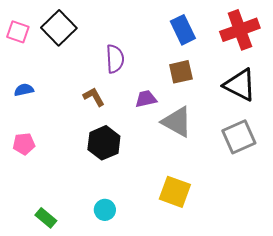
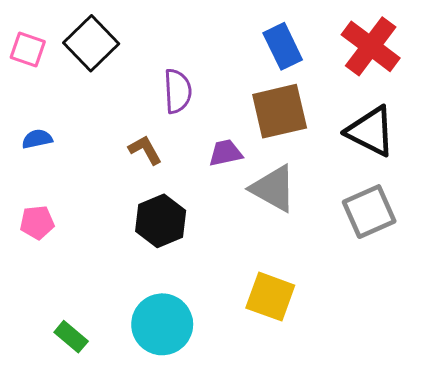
red cross: (240, 30) -> (371, 46), turned -33
brown square: (181, 72) -> (280, 111), size x1.5
cyan circle: (105, 210) -> (162, 324), size x1.8

